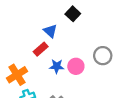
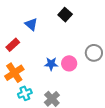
blue triangle: (50, 31) -> (31, 24), moved
red rectangle: (41, 49) -> (13, 45), moved

